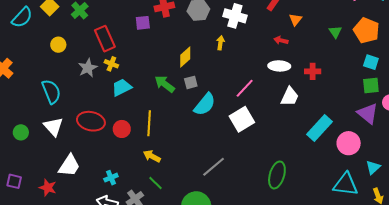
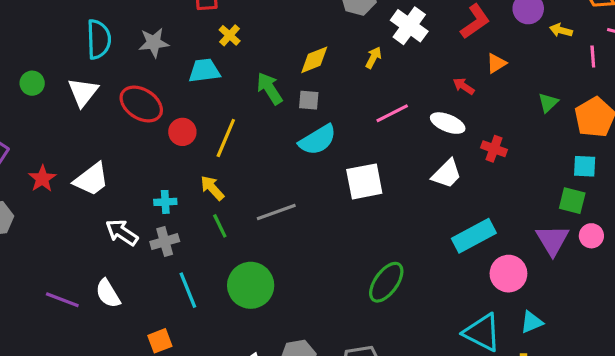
cyan square: (371, 62) -> (585, 166), turned -35
yellow cross: (111, 64) -> (230, 35), moved
gray star: (88, 68) -> (154, 43), moved
pink line: (245, 88) -> (392, 113), moved
white trapezoid: (69, 166) -> (91, 179), moved
gray line: (214, 167) -> (276, 212), moved
cyan cross: (111, 178) -> (165, 202), moved
green line: (156, 183) -> (220, 226), moved

